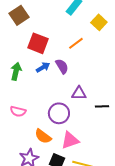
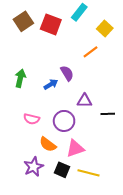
red square: (38, 43) -> (51, 24), moved
orange line: (76, 43) -> (90, 52), moved
blue arrow: (43, 67) -> (51, 84), moved
pink semicircle: (18, 111) -> (32, 119), moved

